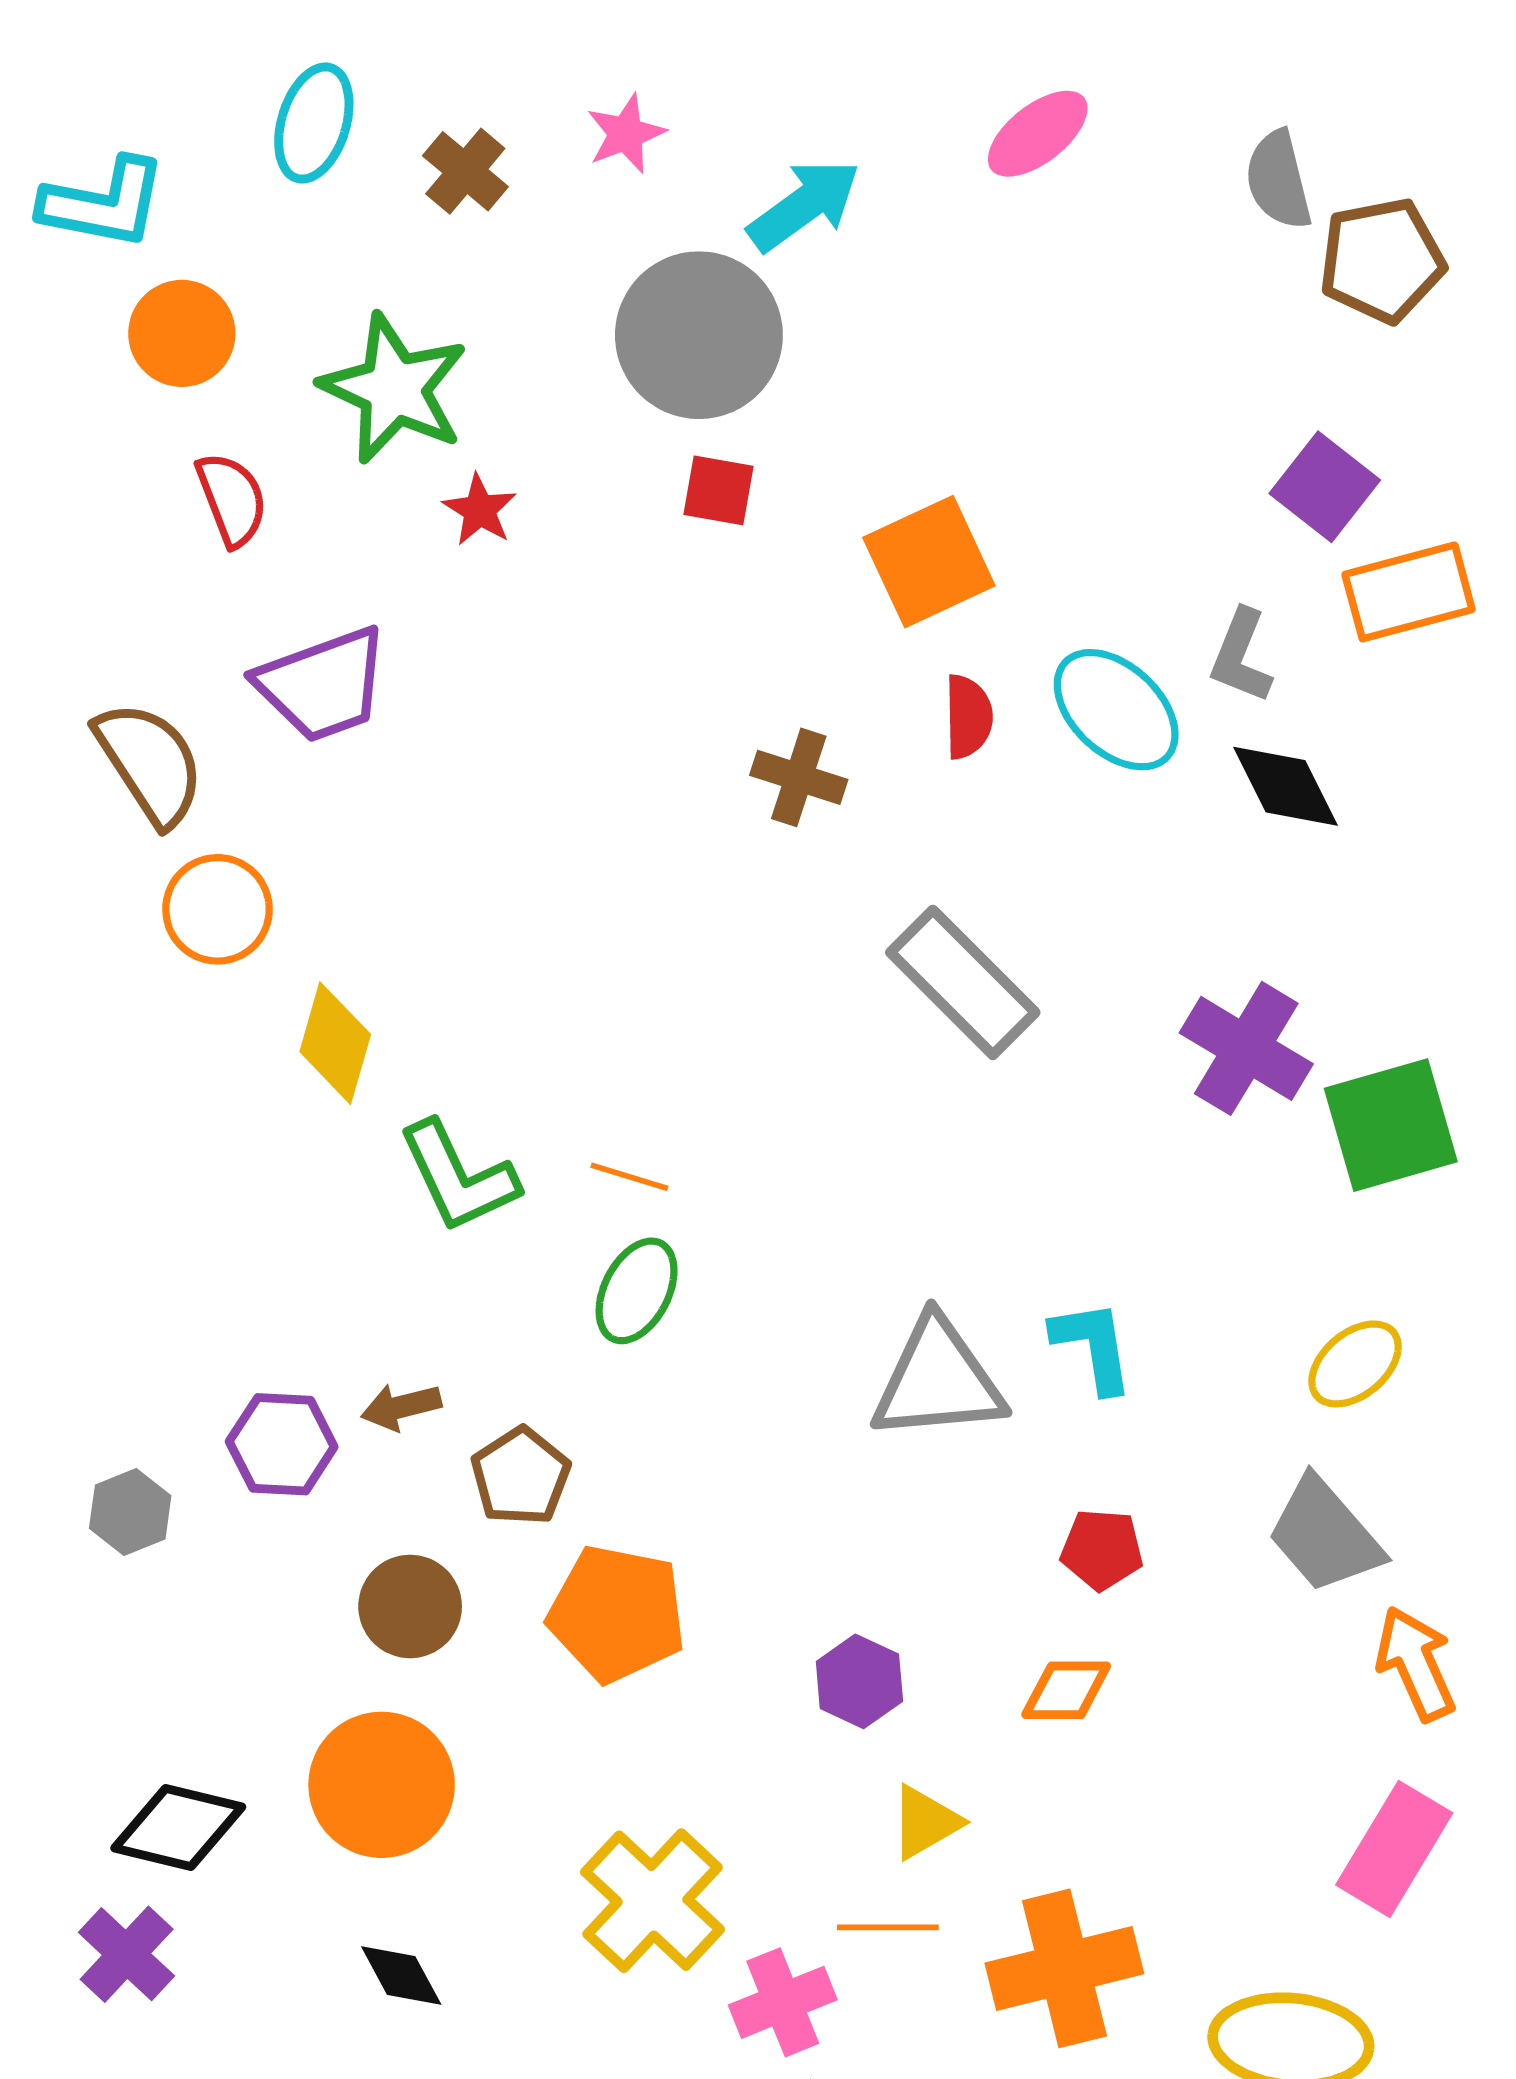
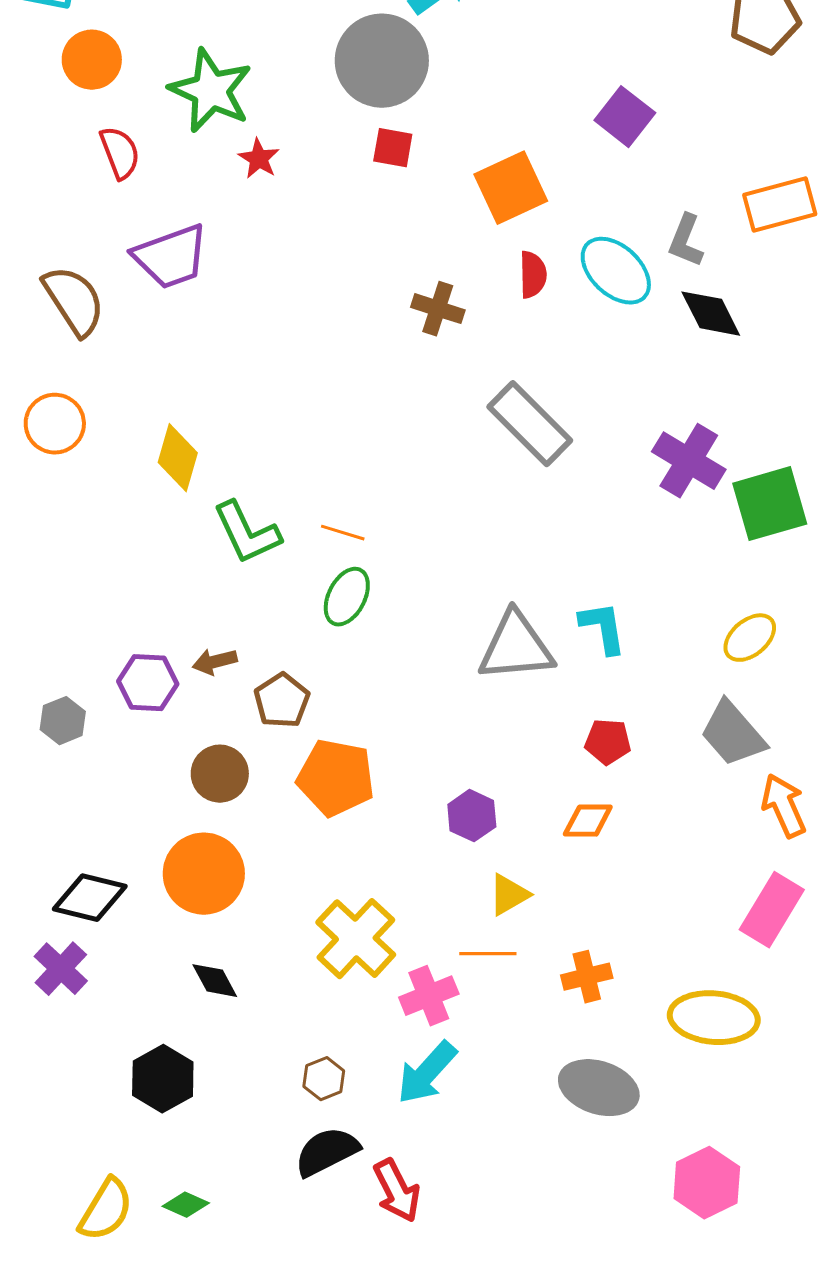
purple square: (1325, 487) -> (625, 117), moved
orange circle: (218, 909) -> (55, 424), moved
orange cross: (1064, 1968) -> (587, 977), size x0.6

